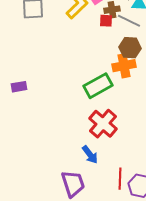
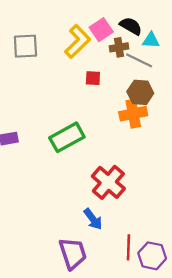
red square: (106, 21) -> (93, 78), moved
green rectangle: (98, 86) -> (67, 137), moved

